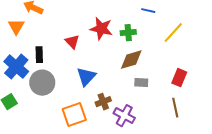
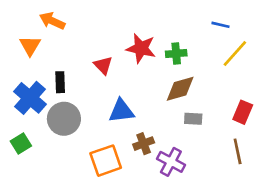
blue line: (148, 11) -> (221, 25), moved
blue triangle: (86, 77) -> (121, 111), turned 40

